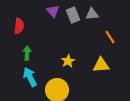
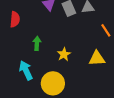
green arrow: (27, 53) -> (37, 43), moved

